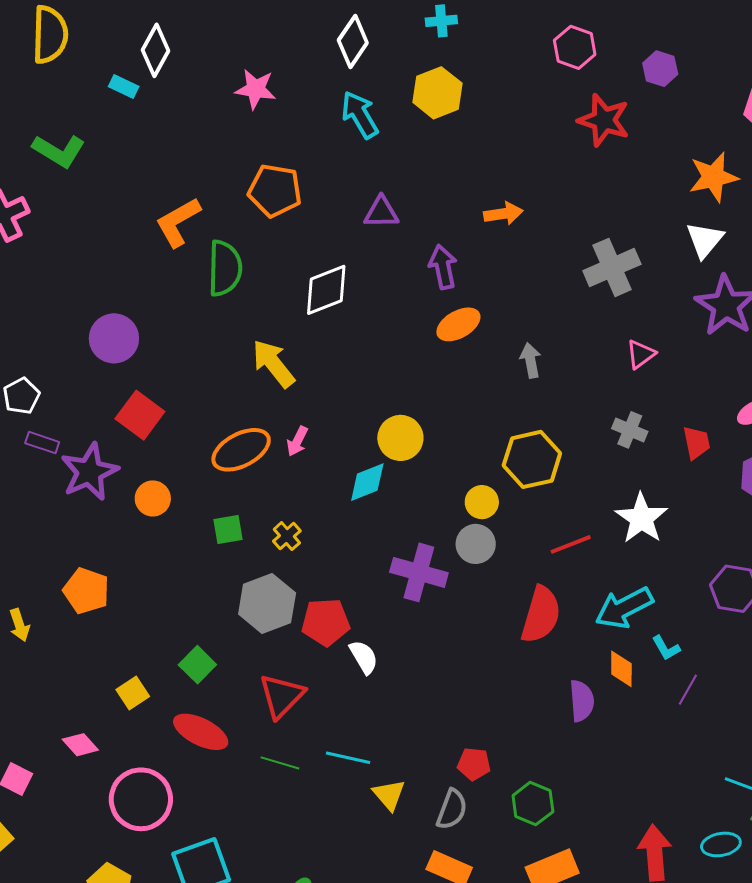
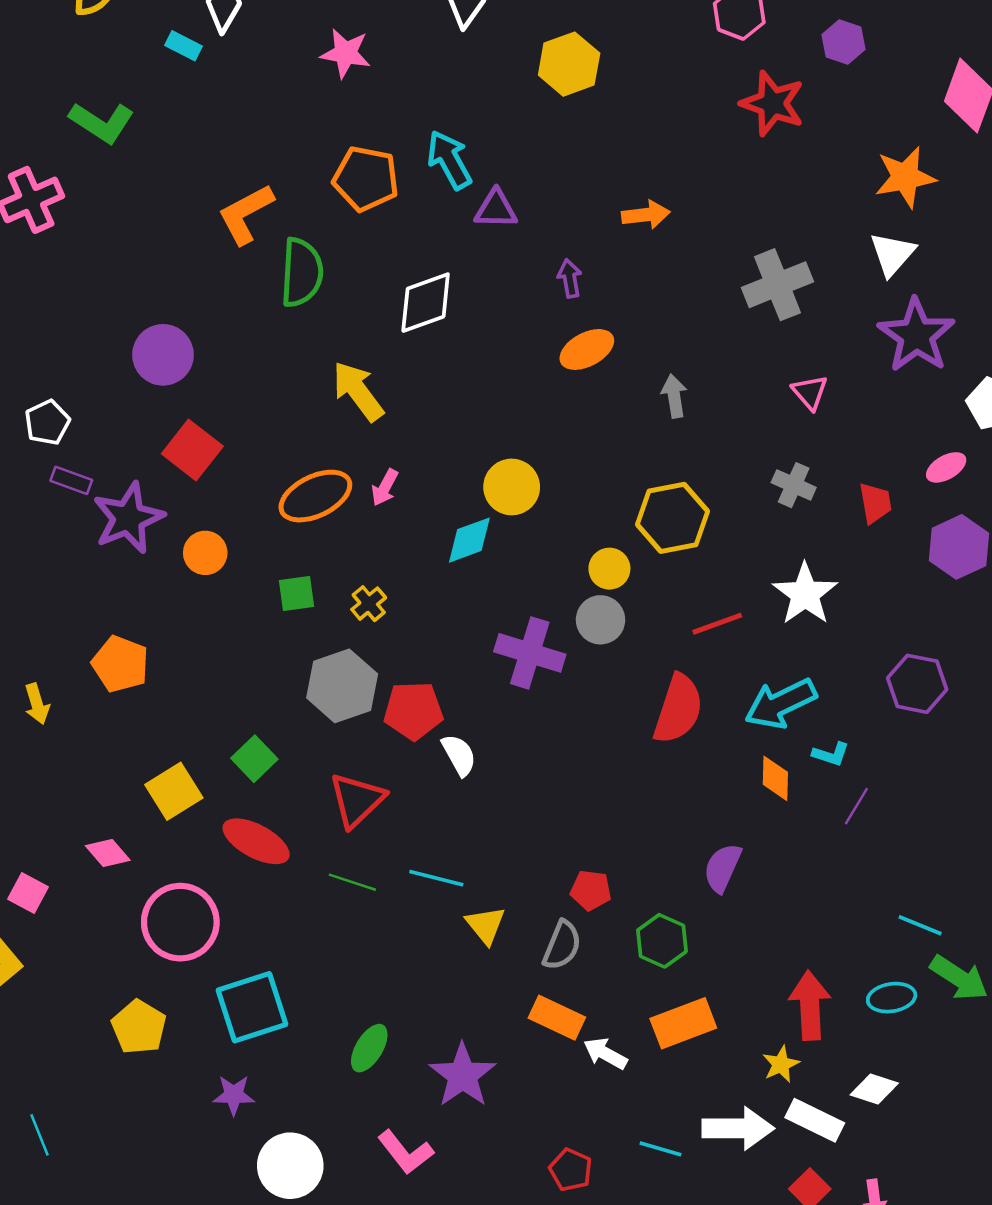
cyan arrow: (360, 115) -> (449, 160), moved
purple arrow: (443, 267) -> (570, 278), size x0.7
pink triangle: (641, 354) -> (810, 392), turned -36
cyan L-shape: (666, 648) -> (831, 754), turned -44
yellow square: (133, 693) -> (174, 791), size x1.4
purple semicircle: (582, 701) -> (723, 868), moved, turned -153

